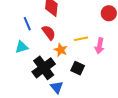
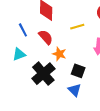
yellow line: (81, 39) -> (77, 27), moved
blue triangle: (57, 87) -> (75, 90), moved

